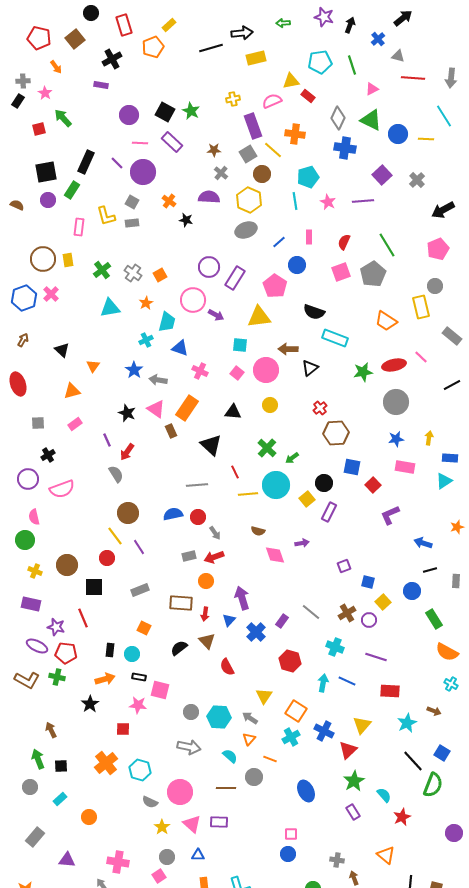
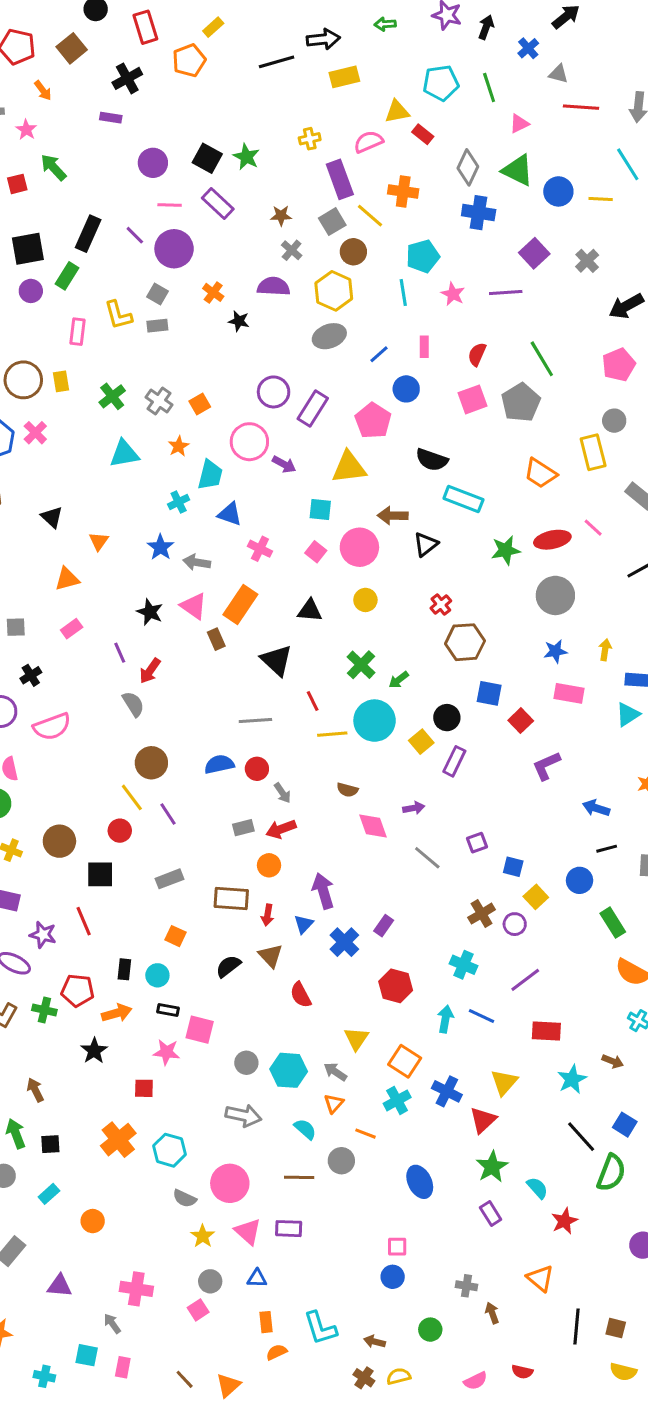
gray line: (311, 612) -> (427, 858), moved
red pentagon: (66, 653) -> (78, 990), moved
purple line: (376, 657) -> (525, 980), turned -55

